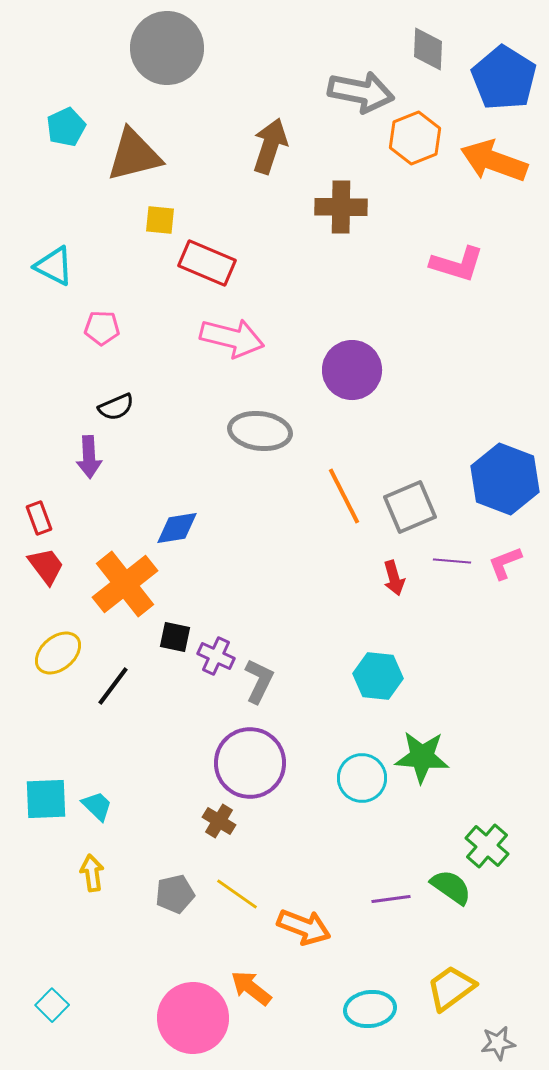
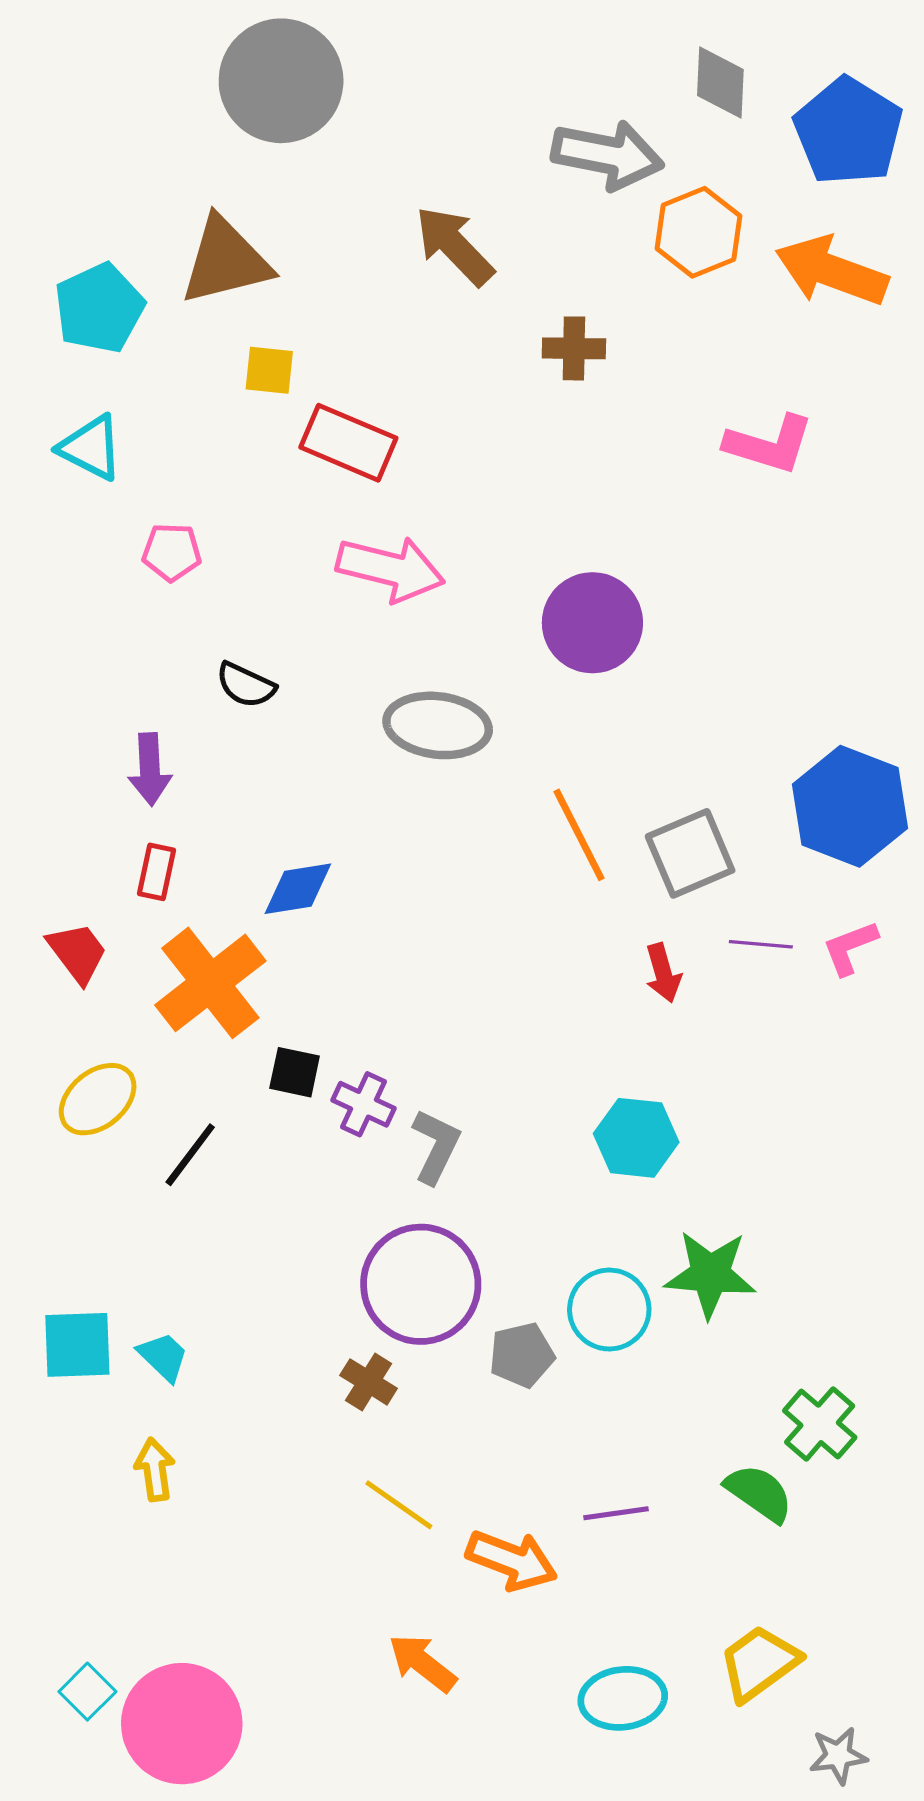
cyan pentagon: (66, 127) -> (99, 308), moved, size x1.4
brown arrow: (270, 146) -> (454, 246), turned -62
brown cross: (341, 207) -> (574, 348), size x0.7
black semicircle: (116, 407) -> (246, 685), moved, turned 48
red rectangle: (39, 518) -> (156, 872), moved, turned 32
gray pentagon: (175, 894) -> (522, 1355), moved
purple line: (391, 899) -> (616, 1513), moved
pink circle: (193, 1018) -> (182, 1724), moved

